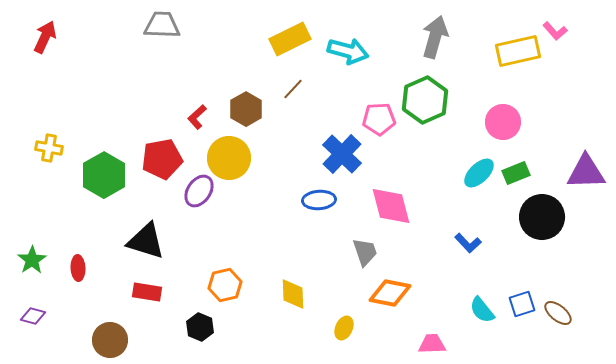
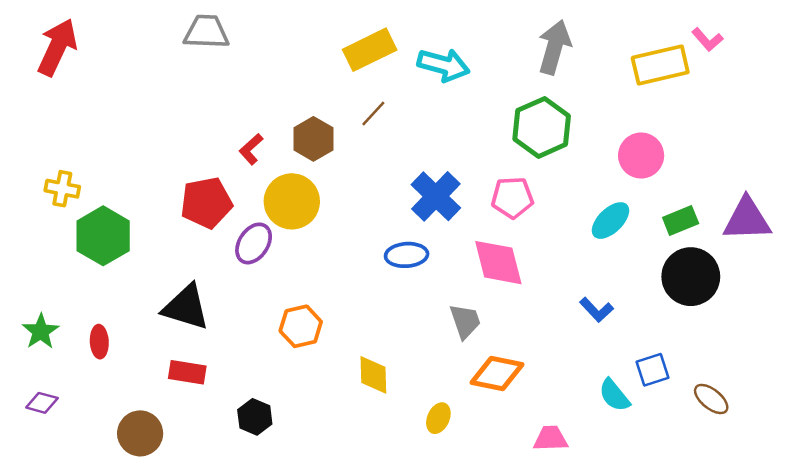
red arrow: (45, 37) -> (57, 47), size x1.4
pink pentagon: (379, 119) -> (512, 198), moved
green rectangle: (516, 173) -> (681, 221), moved
green hexagon: (104, 175) -> (103, 236), moved
orange hexagon: (225, 285) -> (301, 326), moved
blue square: (522, 304) -> (653, 370), moved

